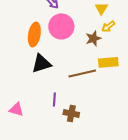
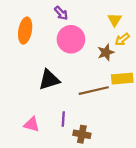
orange ellipse: (34, 34) -> (25, 31), moved
pink triangle: (16, 109) -> (32, 124), moved

